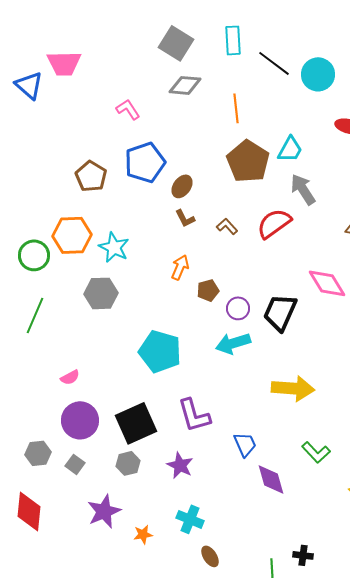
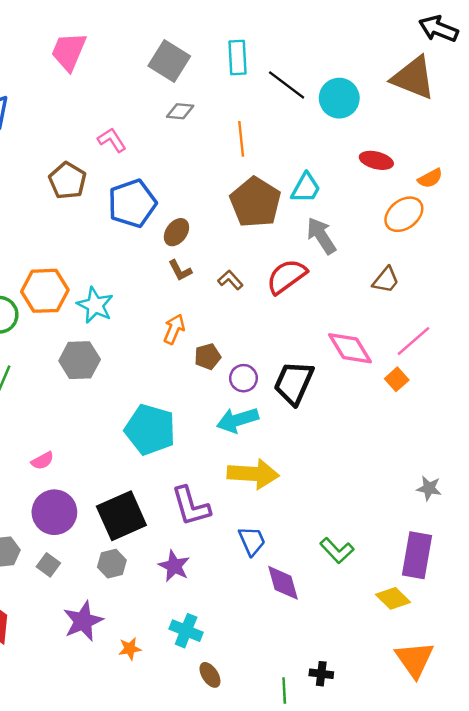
pink trapezoid: (64, 63) -> (69, 51), moved, turned 114
gray diamond: (185, 85) -> (180, 111), size x0.7
brown pentagon: (91, 176) -> (68, 181), moved
yellow arrow: (293, 388) -> (253, 474), moved

